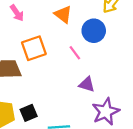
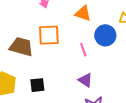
orange triangle: (63, 14) -> (83, 13), turned -36
black square: (29, 113) -> (37, 85), moved

